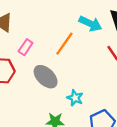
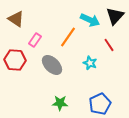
cyan star: (75, 98) -> (90, 63), moved

